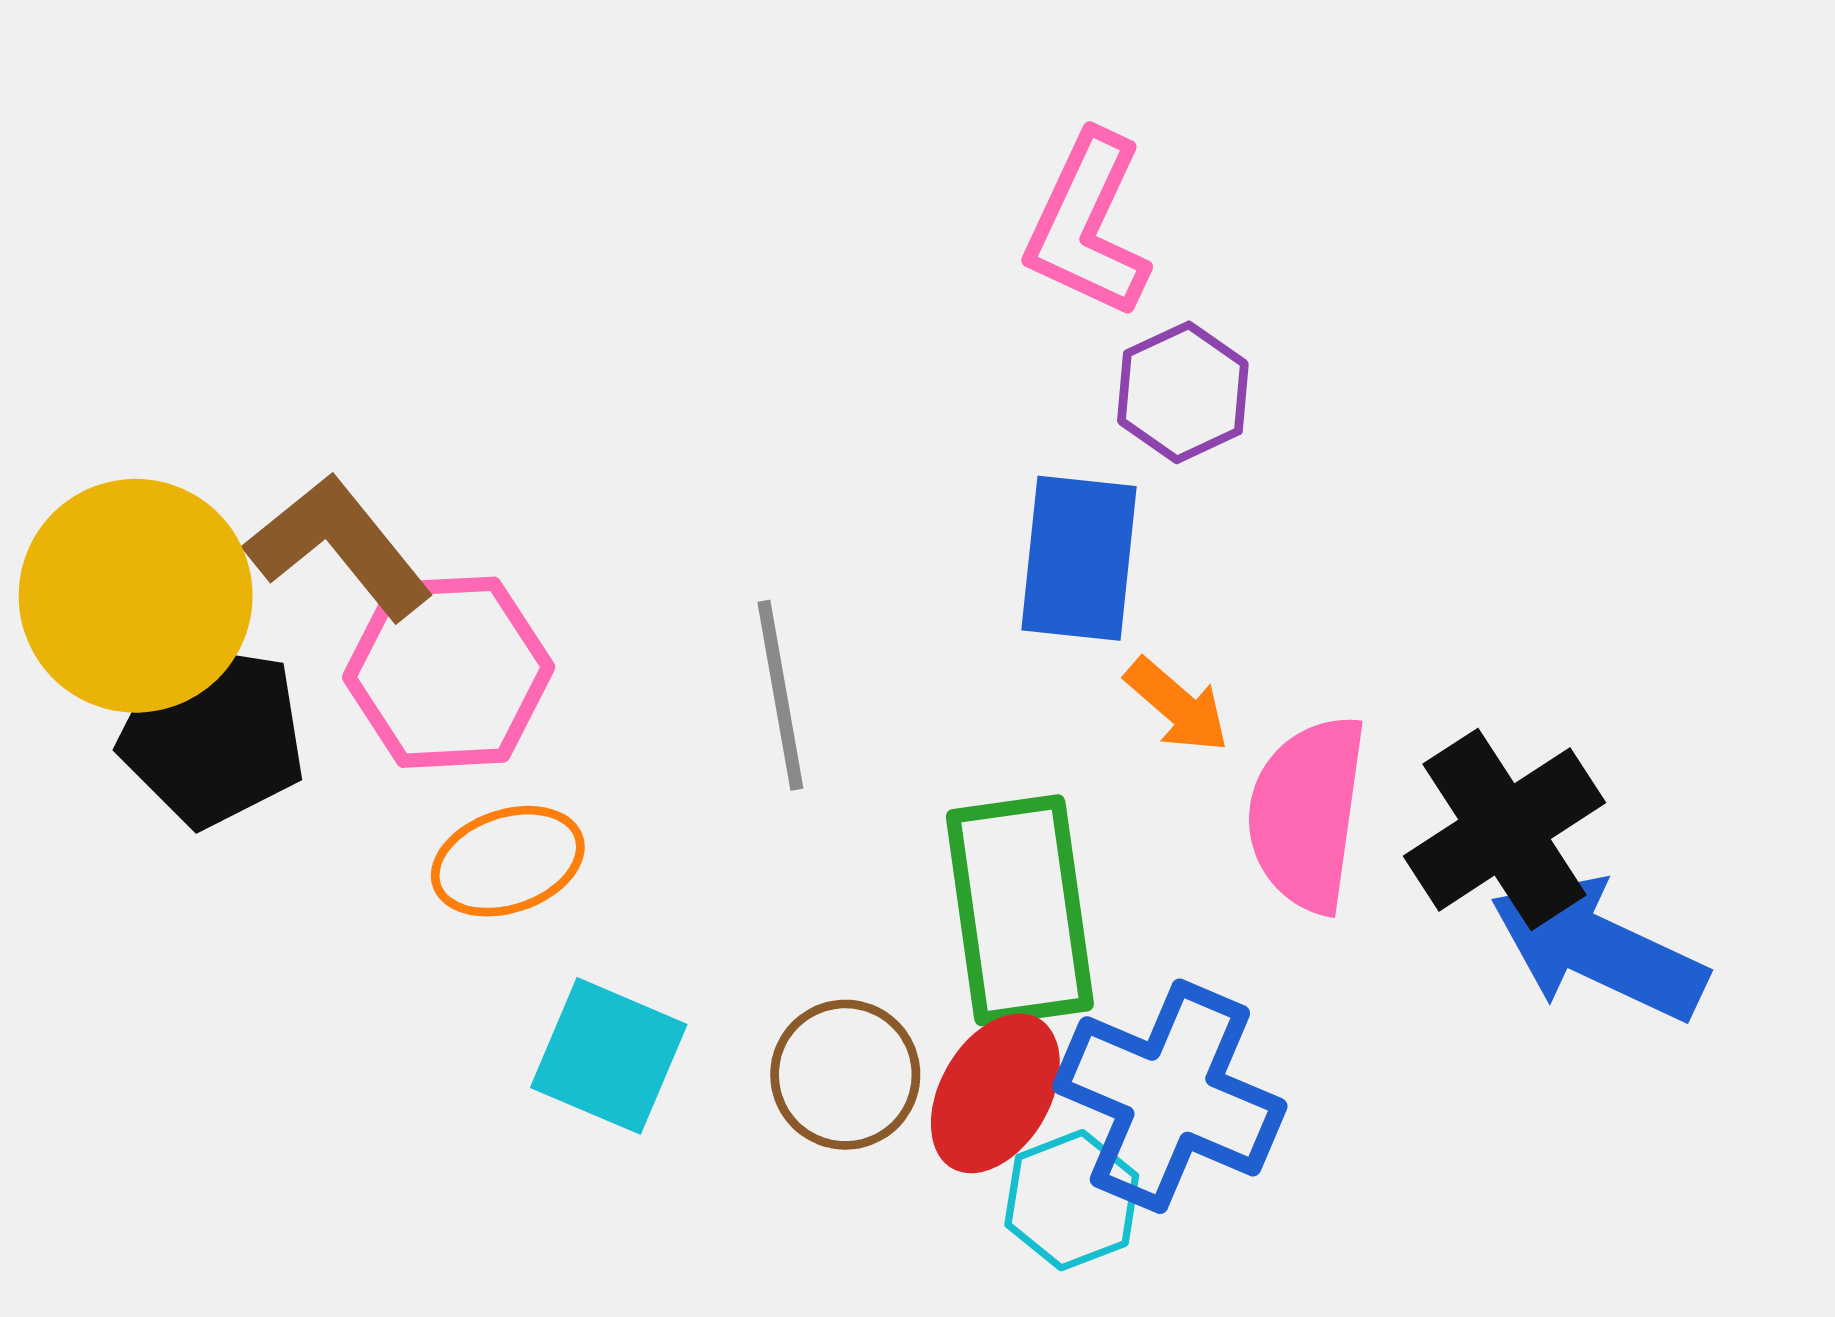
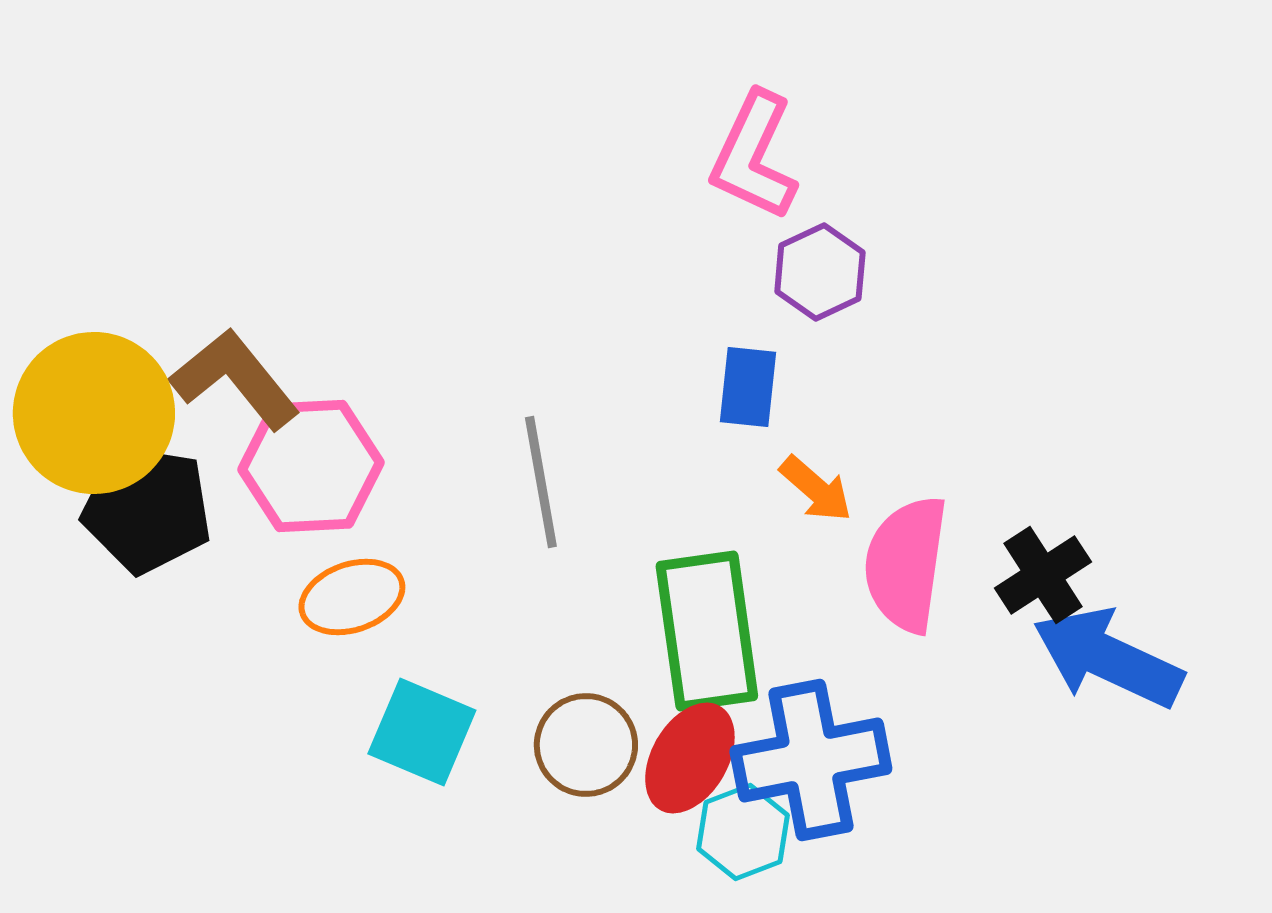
blue rectangle: (1079, 558) -> (748, 387), size x0.7
black cross: (1505, 829) -> (1043, 575), size x0.7
blue cross: (1170, 1096) -> (811, 760), turned -34

